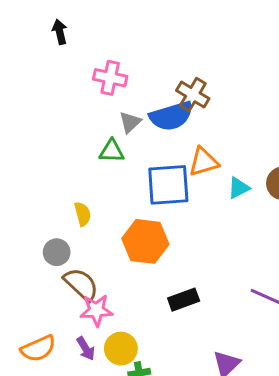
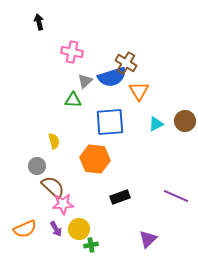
orange triangle: (203, 162) -> (139, 91), moved, turned -45

